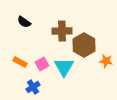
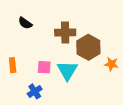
orange rectangle: (20, 62) -> (13, 65), moved, turned 56
pink square: (42, 64) -> (44, 67), turned 32

